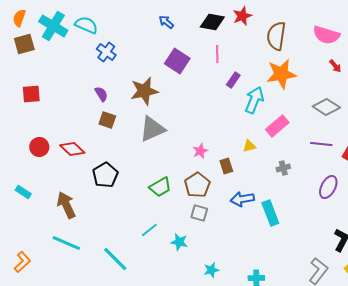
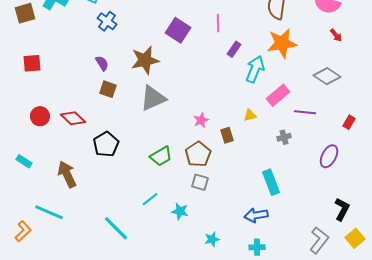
purple line: (321, 144) -> (305, 112), moved
blue arrow: (242, 199) -> (256, 215), moved
cyan line: (66, 243) -> (49, 212), moved

